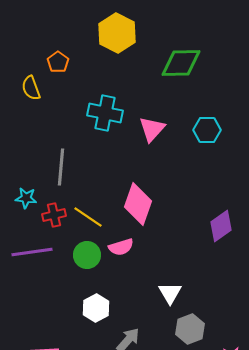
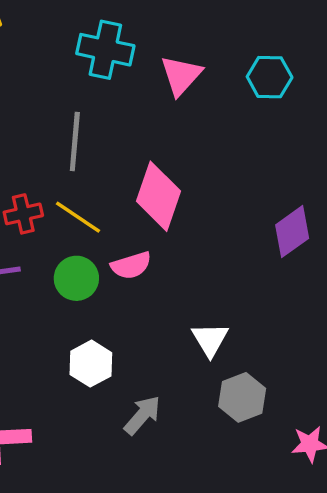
gray line: (61, 167) -> (75, 141), moved

